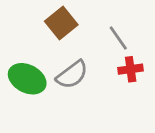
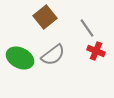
red cross: (131, 69) -> (96, 51), turned 30

